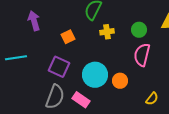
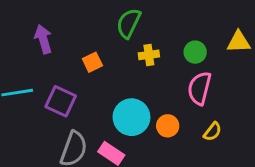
purple square: (59, 67) -> (61, 101), moved
yellow semicircle: (152, 99) -> (213, 132), moved

